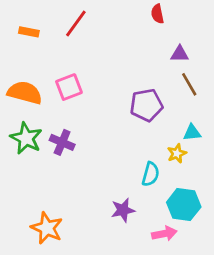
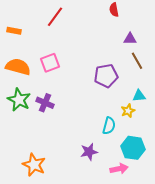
orange rectangle: (29, 32) -> (14, 31), moved

